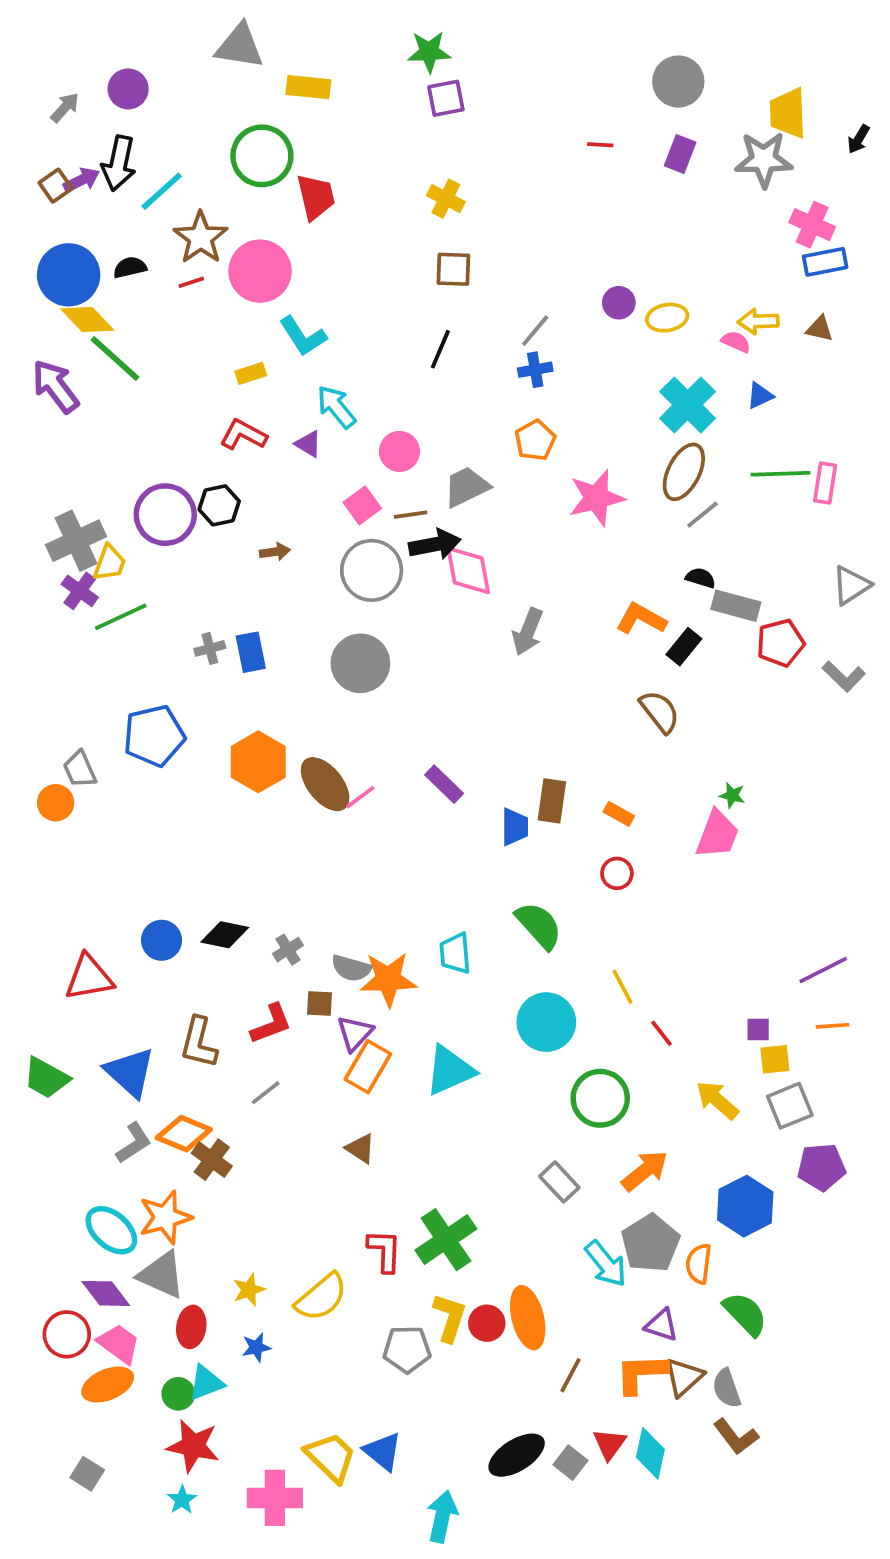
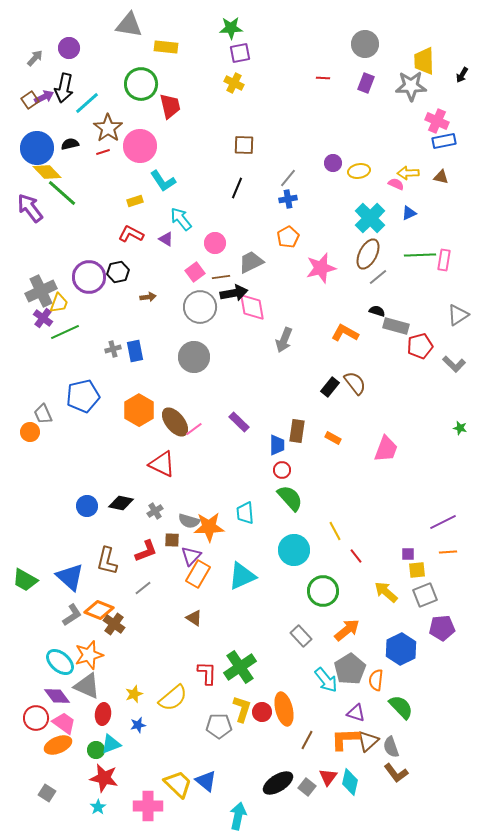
yellow cross: (446, 199) -> (234, 83), moved
black rectangle: (684, 647) -> (330, 387), moved
green star: (732, 795) -> (460, 428), moved
red circle: (617, 873) -> (282, 470), moved
red triangle: (89, 977) -> (162, 464), moved, turned 36

